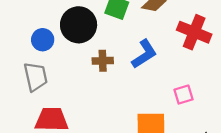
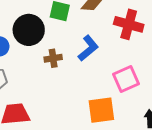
pink square: (183, 95) -> (126, 79), size x1.5

